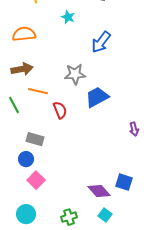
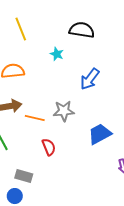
orange line: (38, 91) -> (35, 118), moved
blue trapezoid: (97, 97) -> (100, 134), moved

